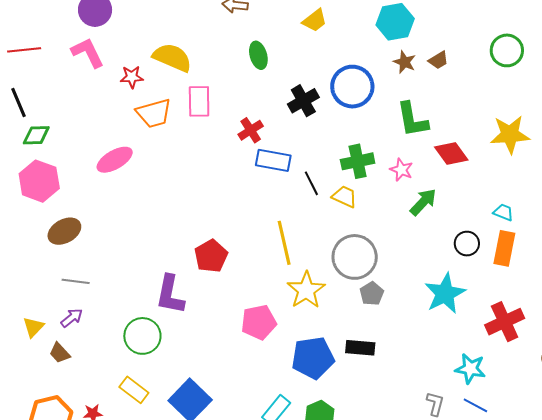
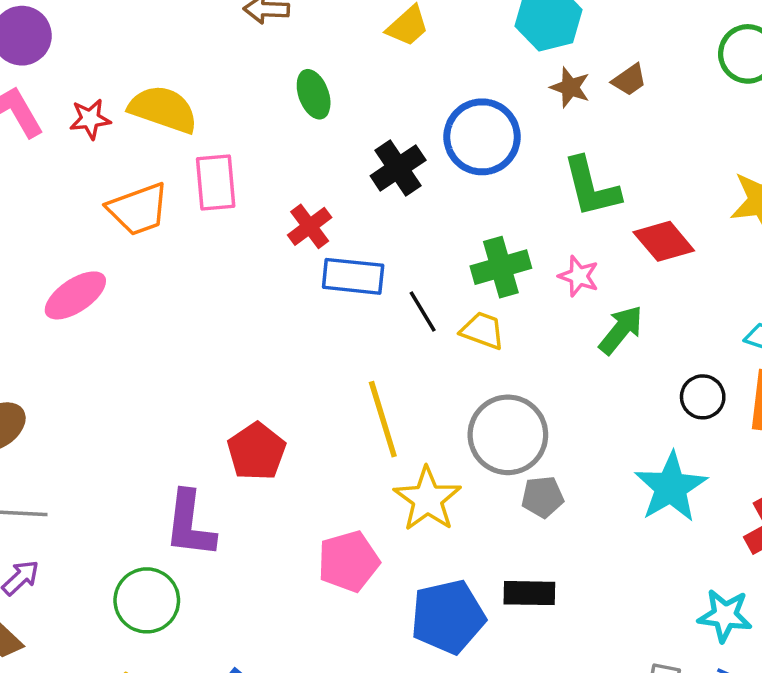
red star: (132, 77) -> (90, 119), moved
gray pentagon: (372, 294) -> (543, 497), turned 30

